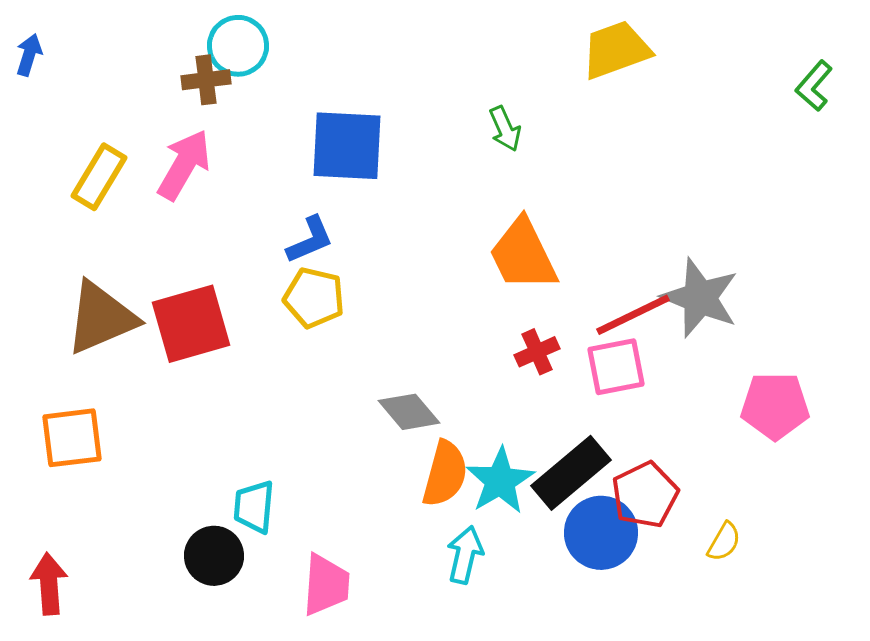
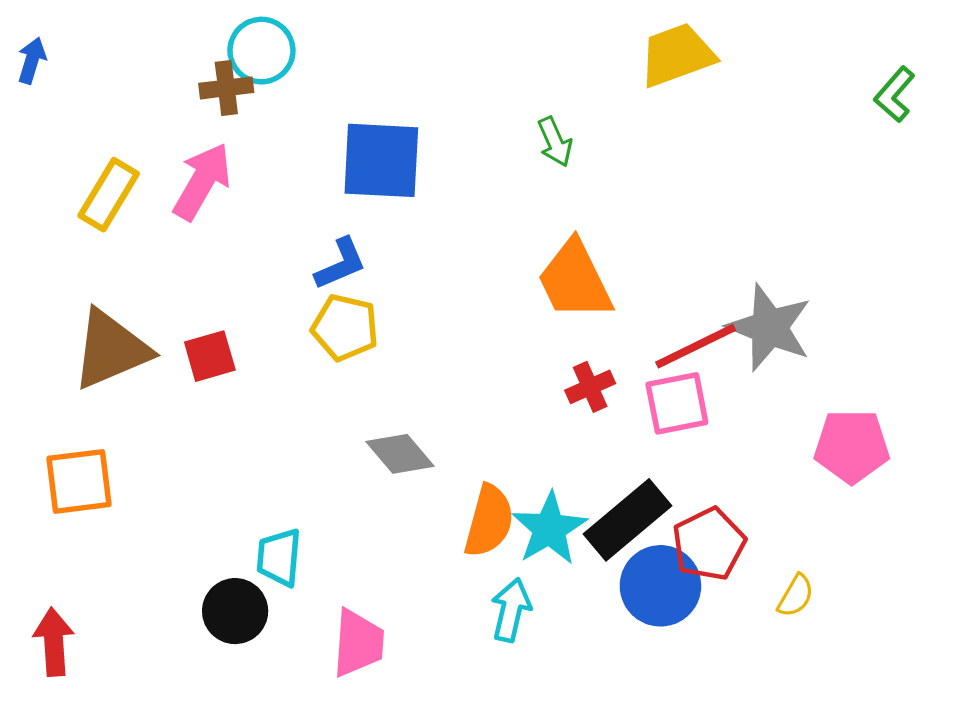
red square: (191, 324) -> (210, 356), size x0.6
gray diamond: (409, 412) -> (400, 454), moved

